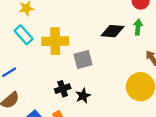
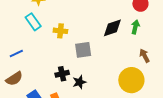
black diamond: (113, 31) -> (112, 28), turned -30
yellow cross: (55, 41) -> (60, 31), size x0.6

